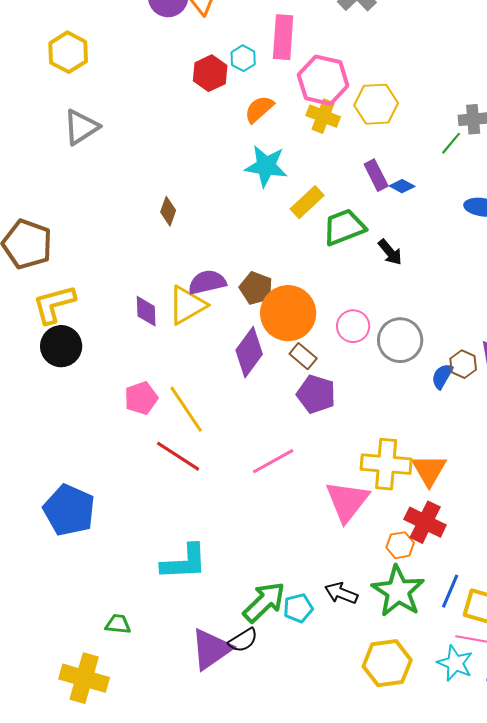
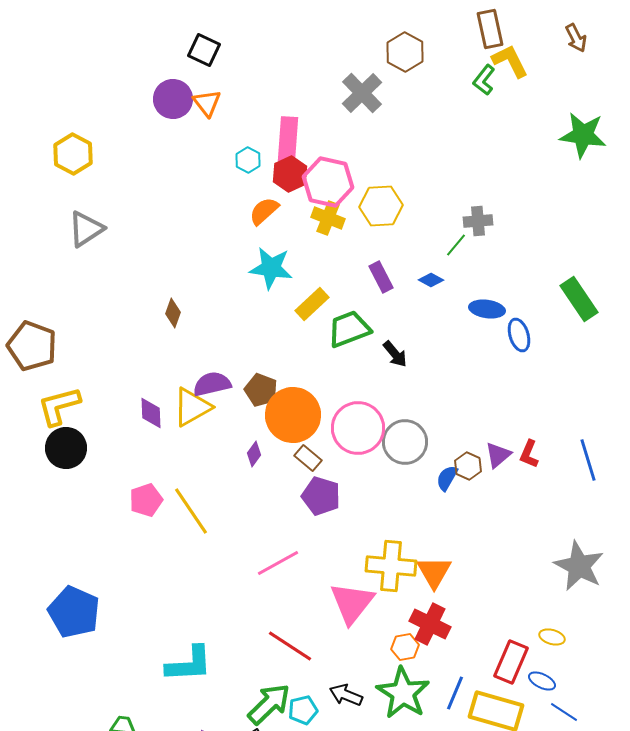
red hexagon: (210, 73) -> (290, 174), moved
blue diamond: (402, 186) -> (431, 280), moved
pink circle: (353, 326) -> (358, 428), size x1.6
purple diamond: (249, 352) -> (254, 454), size x0.5
red line: (178, 456) -> (290, 646), moved

